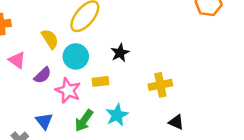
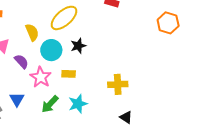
black star: (120, 53) -> (78, 46), moved
purple semicircle: (43, 75) -> (21, 61), turned -98

